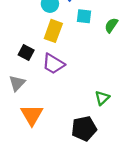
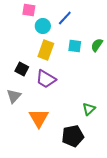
cyan square: (84, 16) -> (75, 46), moved
orange triangle: (32, 115) -> (39, 118), moved

